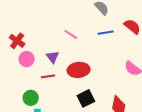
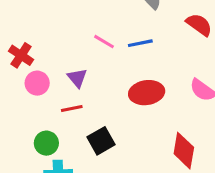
blue line: (106, 33) -> (140, 43), moved
red ellipse: (79, 70) -> (147, 93), moved
black square: (86, 98) -> (101, 141), moved

